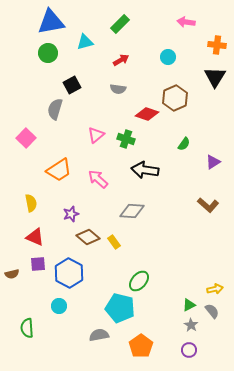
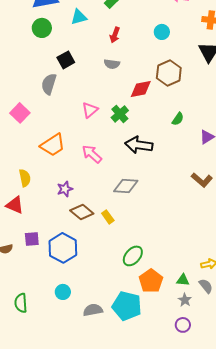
red arrow: (121, 60) -> (115, 35), turned 140
red diamond: (147, 114) -> (141, 89), turned -30
green cross: (126, 139) -> (120, 114), turned 30
red triangle: (35, 237) -> (15, 205), moved
green triangle: (189, 305) -> (183, 280), turned 32
cyan circle: (59, 306) -> (63, 292), moved
cyan pentagon: (120, 308) -> (127, 306), moved
orange pentagon: (141, 346) -> (151, 281), moved

